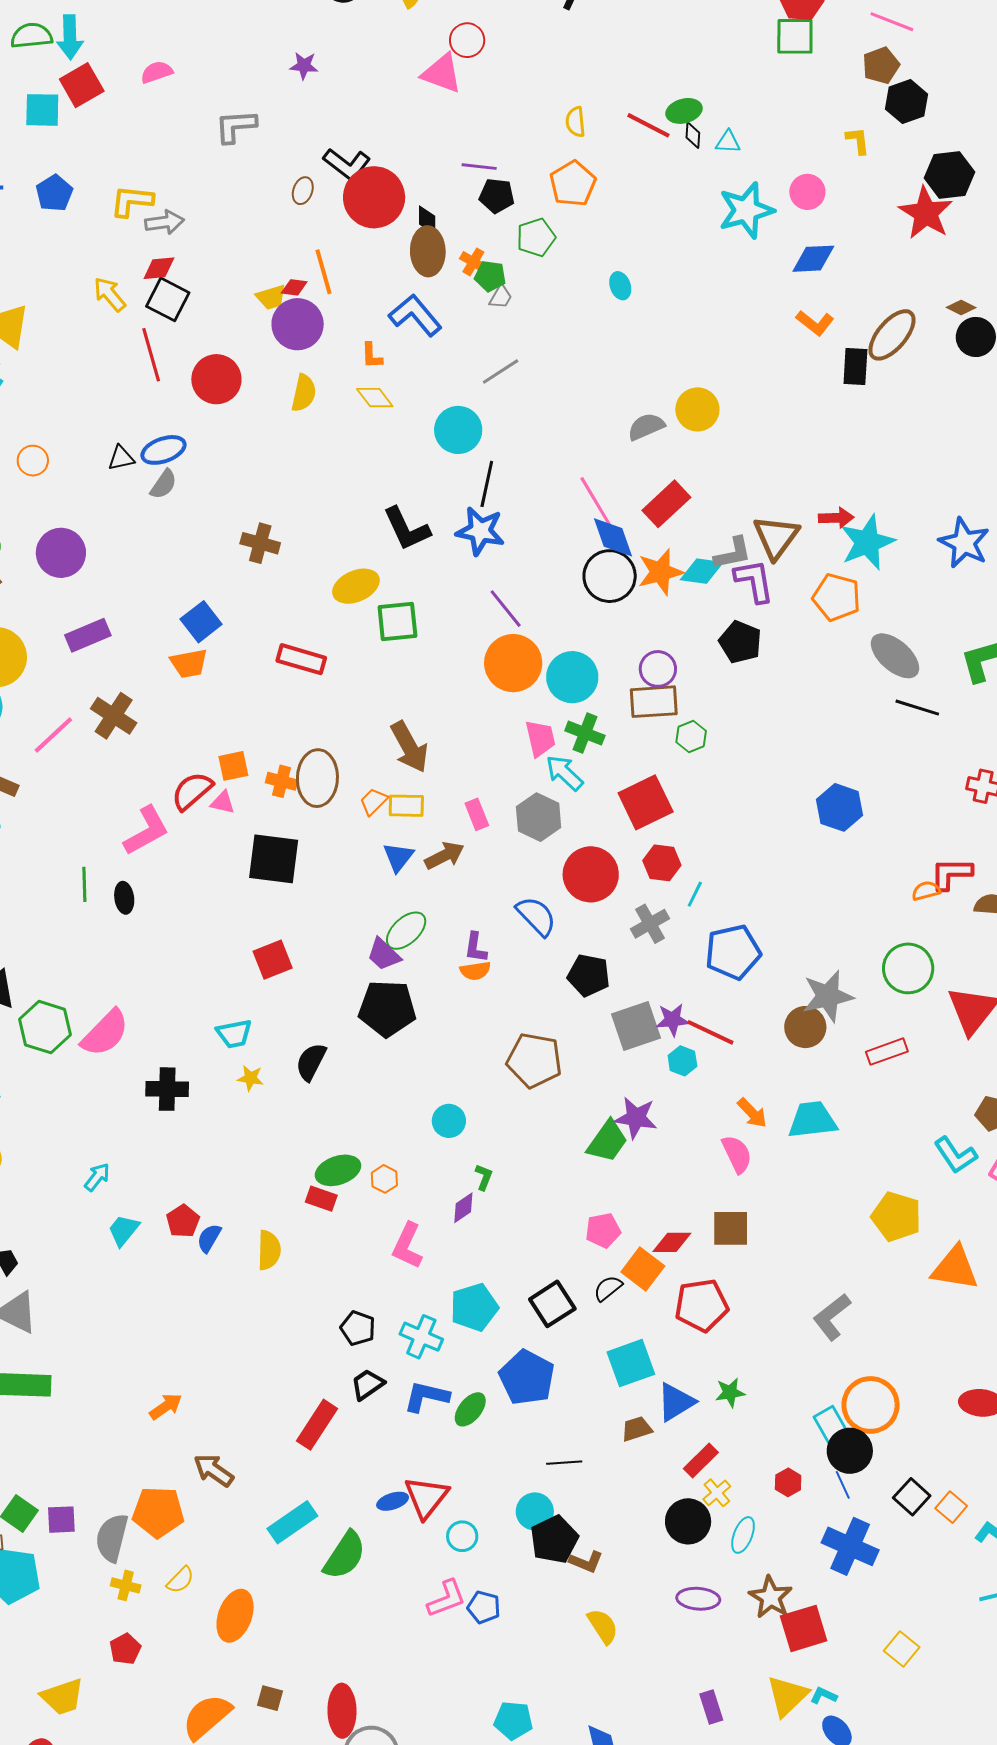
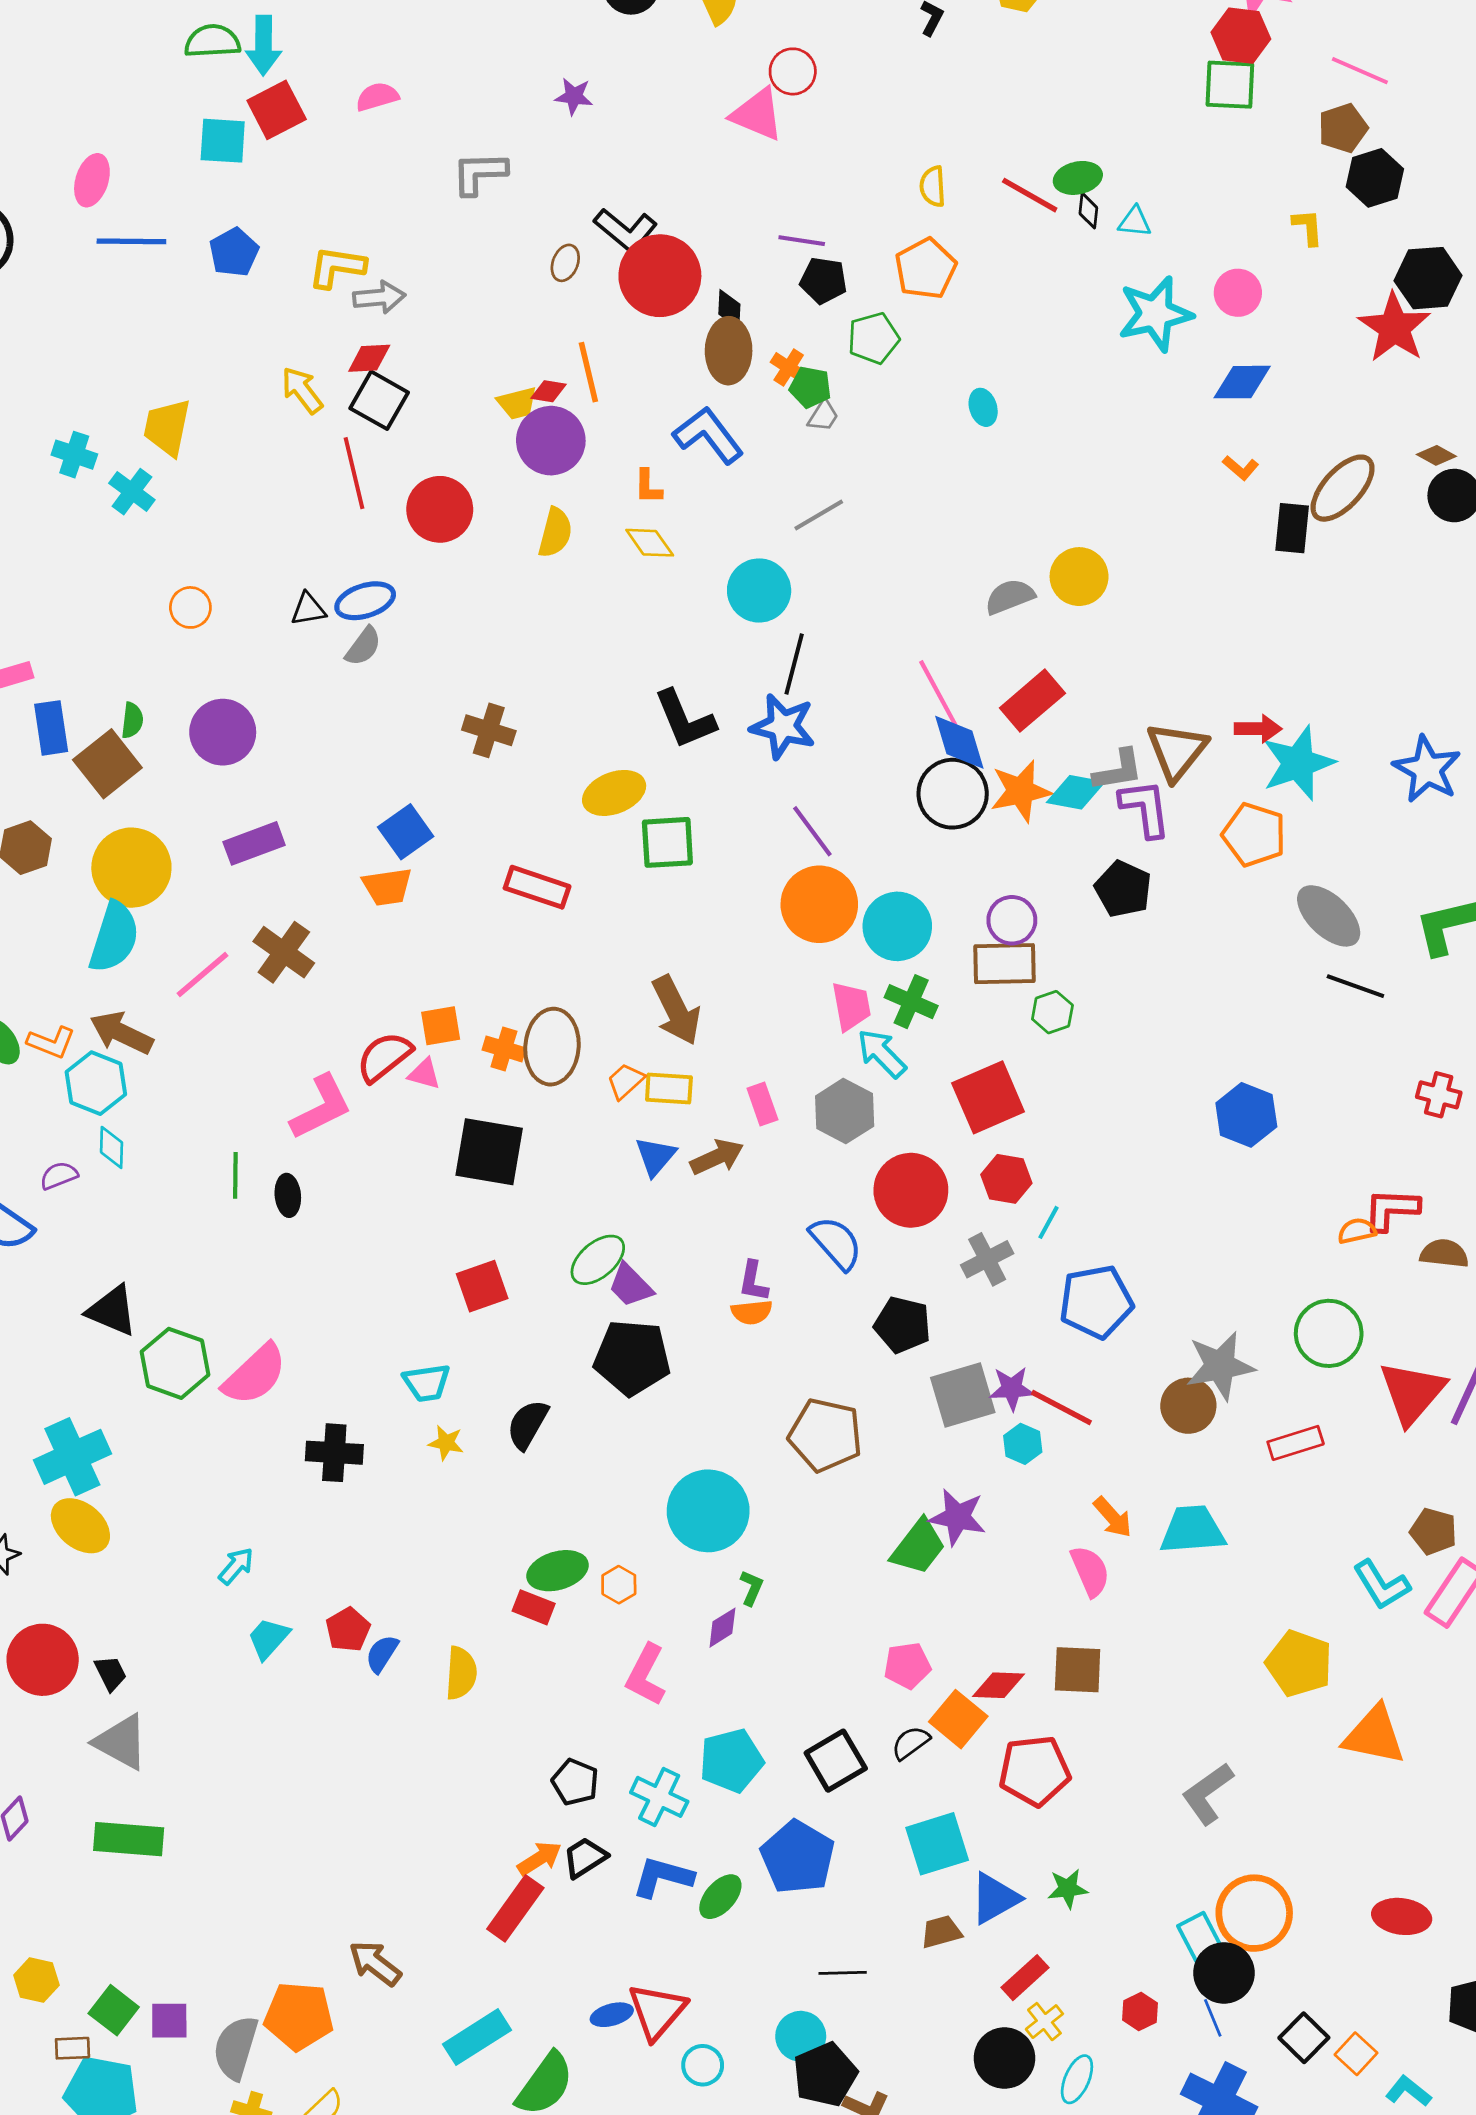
orange L-shape: (815, 323) -> (1241, 468), size x0.7
green ellipse: (406, 931) -> (598, 1260), moved
cyan circle: (449, 1121) -> (708, 1511), size x1.8
orange arrow: (166, 1406) -> (540, 1858), moved

